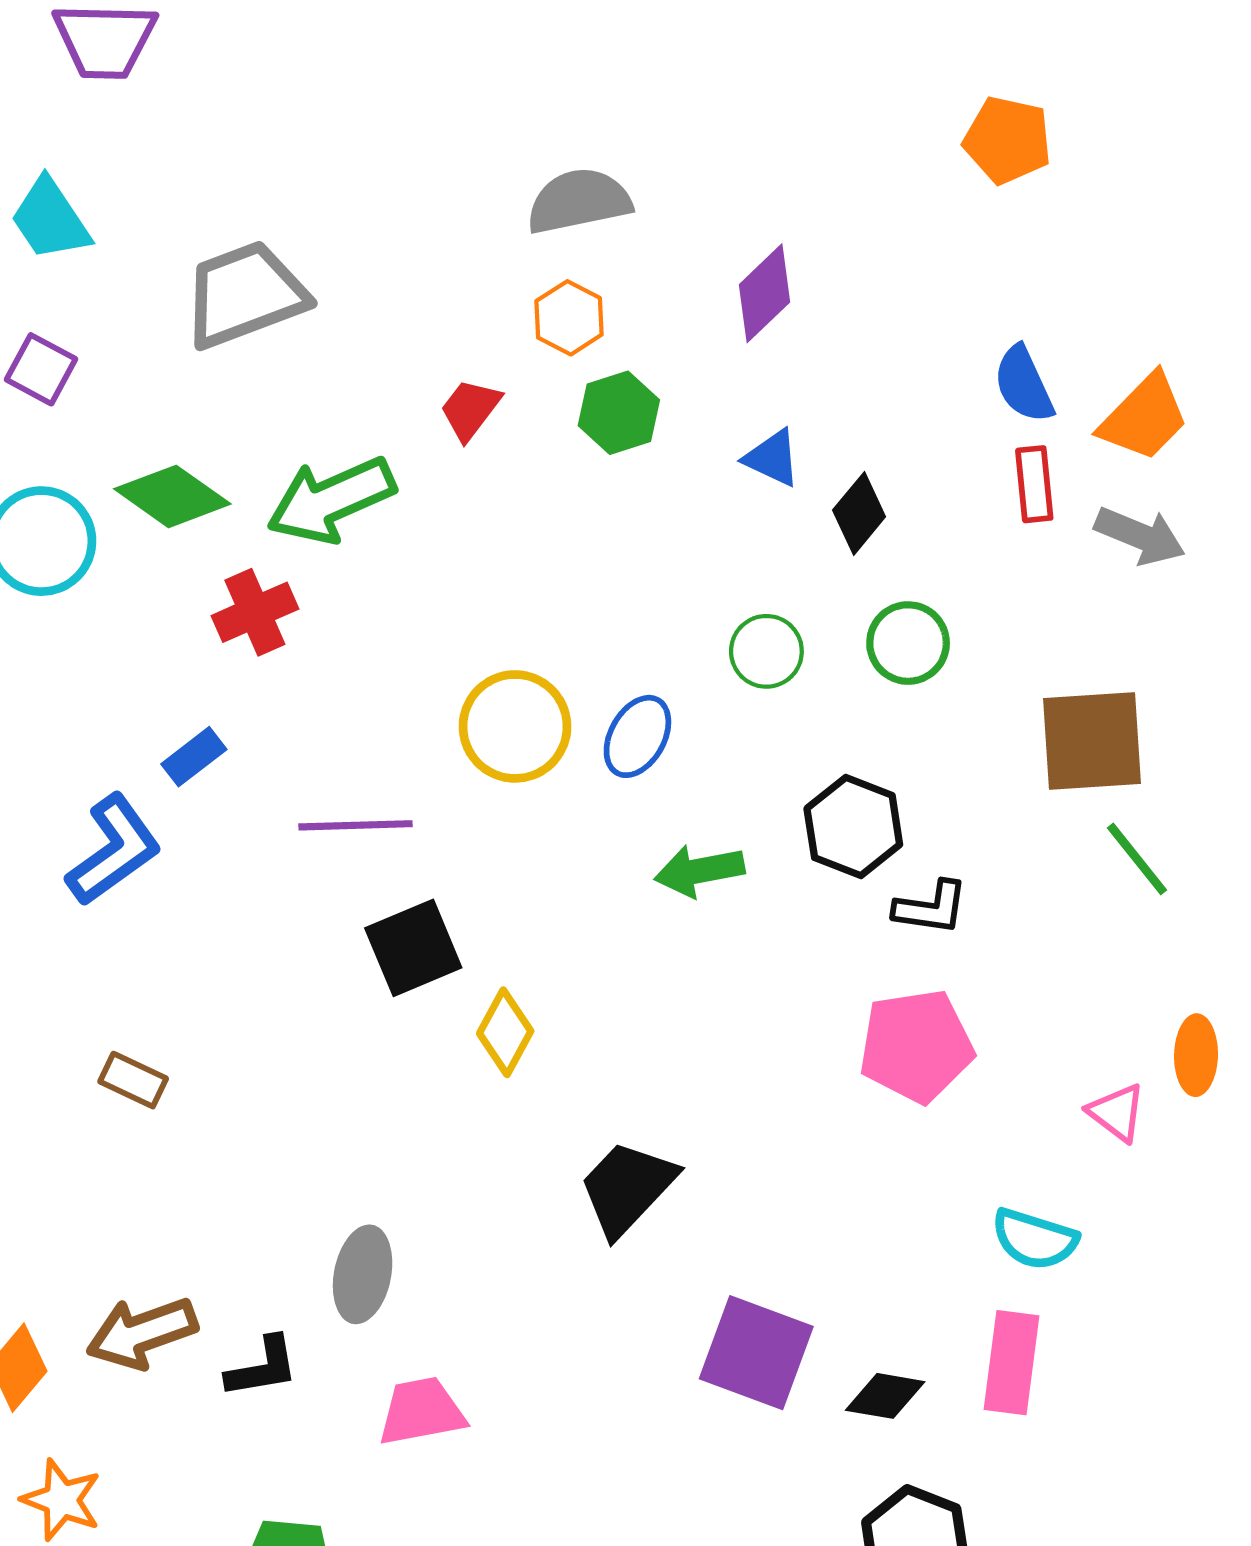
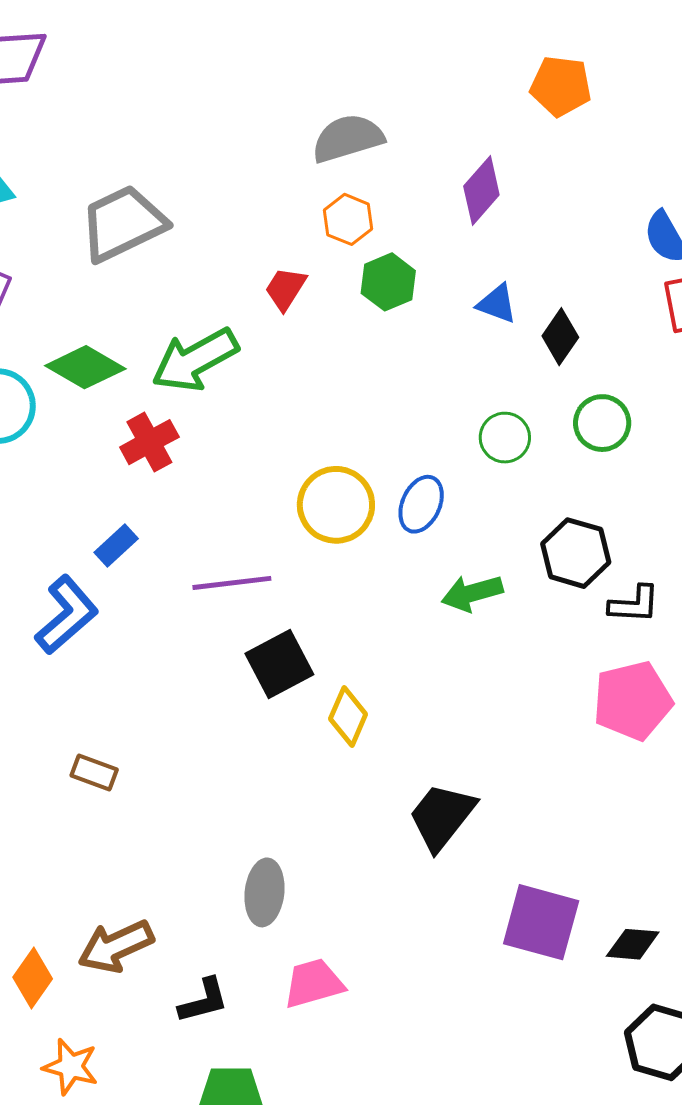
orange pentagon: (1008, 140) -> (561, 86), moved
black L-shape: (262, 1367) -> (204, 1001), moved

